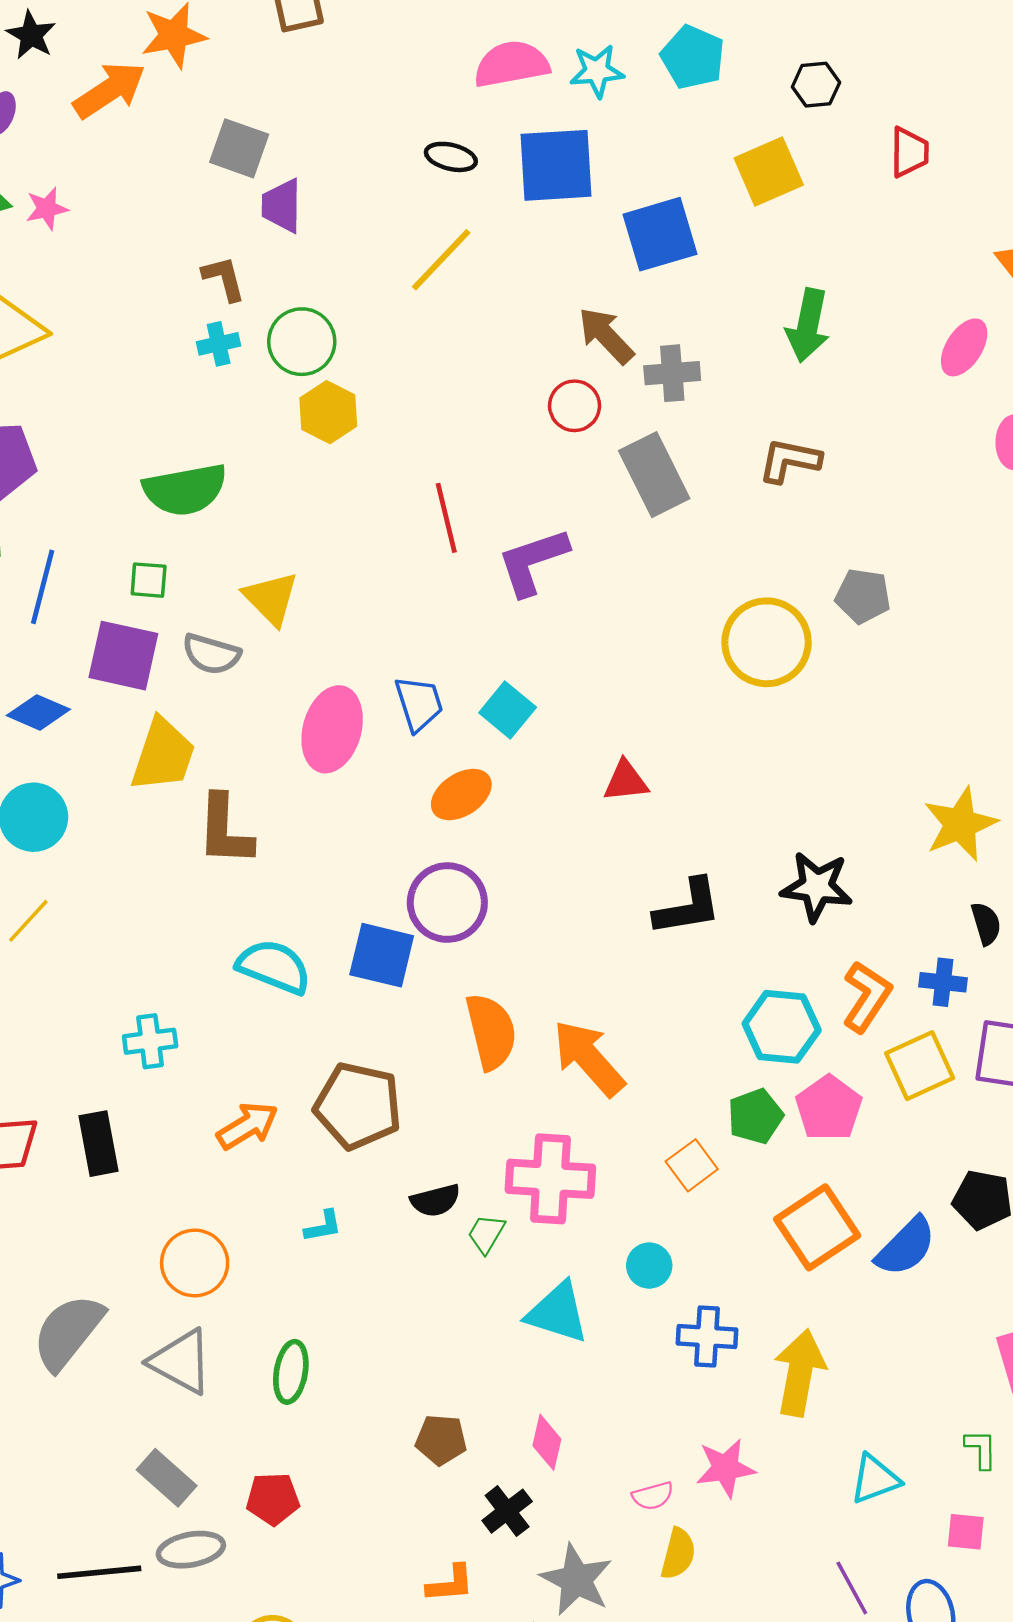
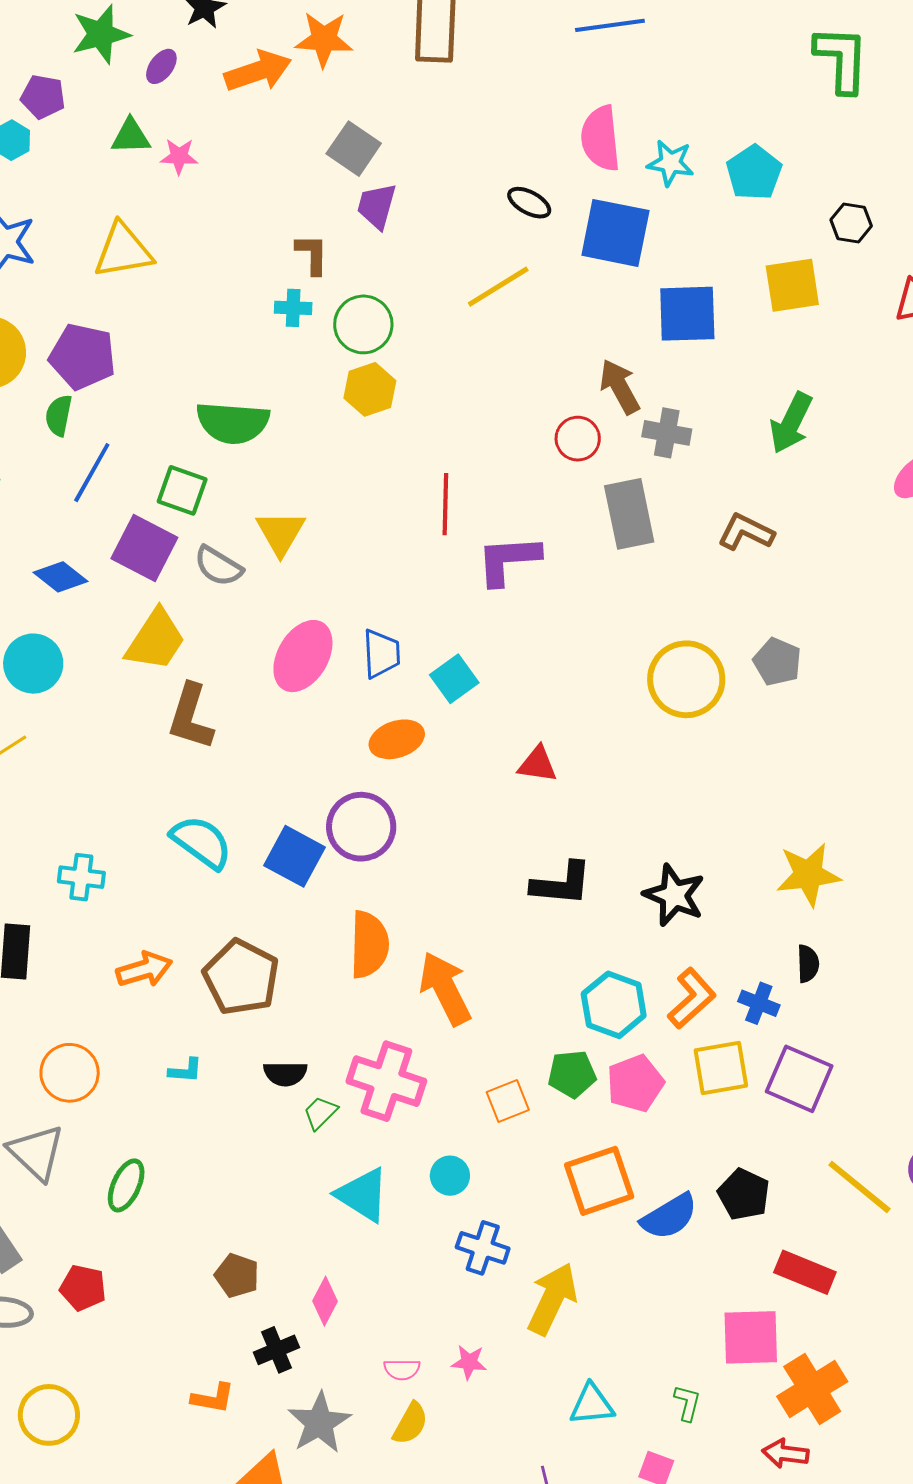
pink semicircle: (511, 64) -> (601, 138), turned -100
green square: (149, 580) -> (182, 490), size x1.4
pink star: (725, 1468) -> (469, 1362), size x0.7

